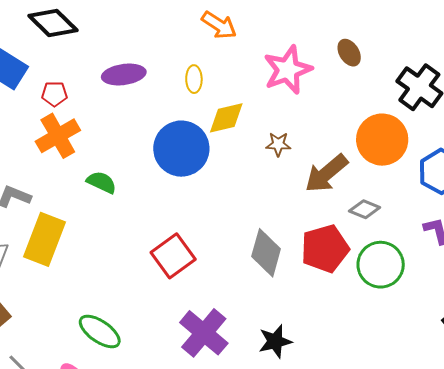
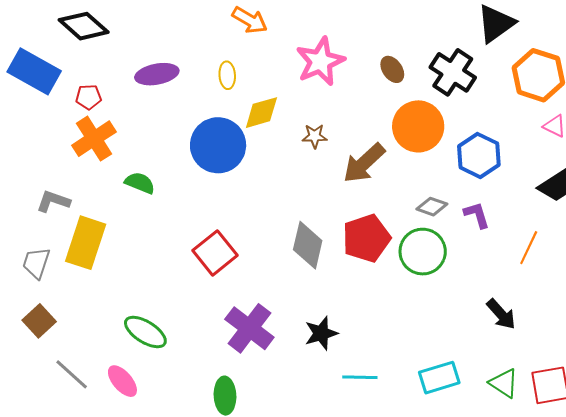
brown ellipse: (349, 53) -> (392, 69), moved
gray diamond: (365, 209) -> (432, 207), moved

